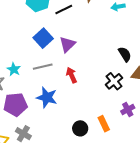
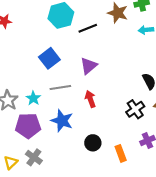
blue square: (43, 38) -> (49, 58), moved
cyan star: (14, 69) -> (33, 98), moved
black circle: (80, 128) -> (93, 143), moved

